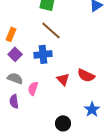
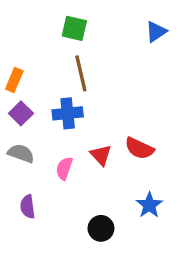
brown line: (51, 30) -> (81, 73), turned 35
pink semicircle: (33, 88) -> (64, 168), moved
purple semicircle: (14, 101) -> (28, 207), moved

